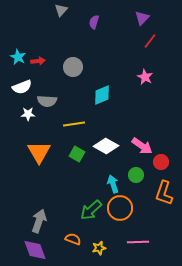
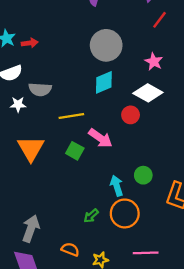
gray circle: (73, 67) -> (106, 45), moved, size x1.4
white diamond: (106, 146) -> (148, 93), moved
pink arrow: (142, 146) -> (100, 138), moved
red circle: (161, 162) -> (131, 115), moved
green arrow: (91, 210) -> (91, 216), size x0.6

